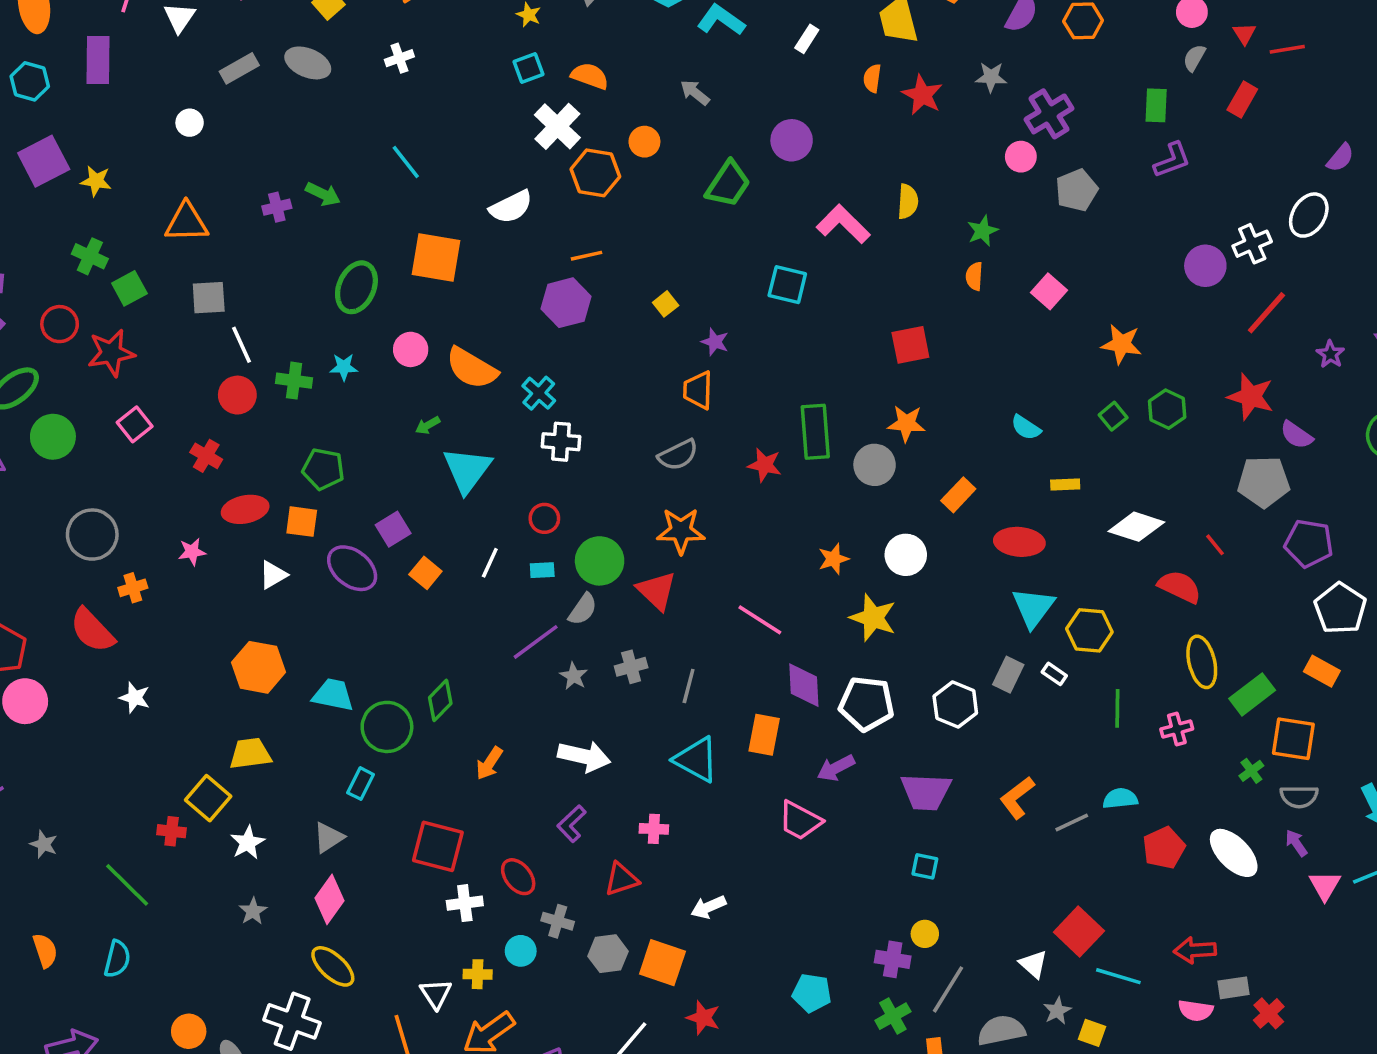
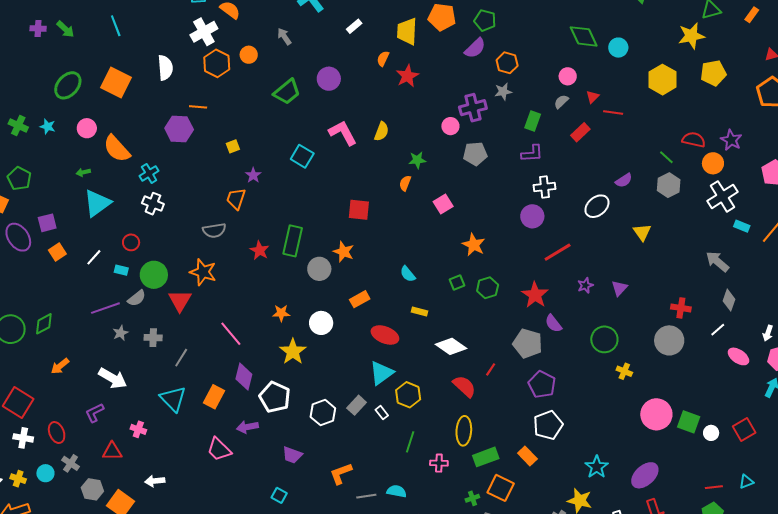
gray star: (991, 77) -> (503, 92), moved, turned -30
white semicircle: (511, 207) -> (165, 68), turned -85
white cross: (1252, 244) -> (544, 187), moved
red line: (1215, 545) -> (491, 369), turned 56
purple trapezoid: (926, 792) -> (292, 455), size x0.7

